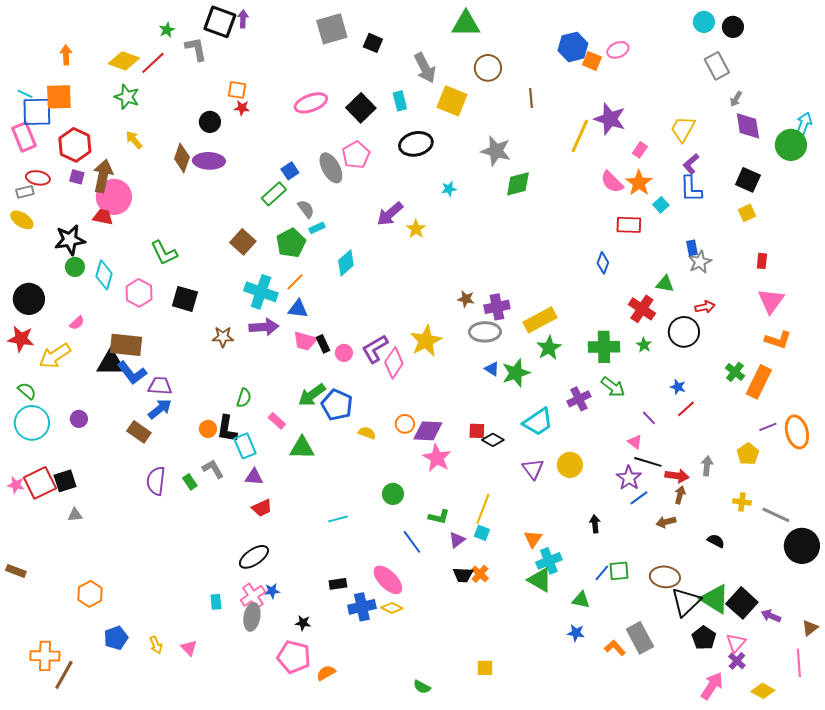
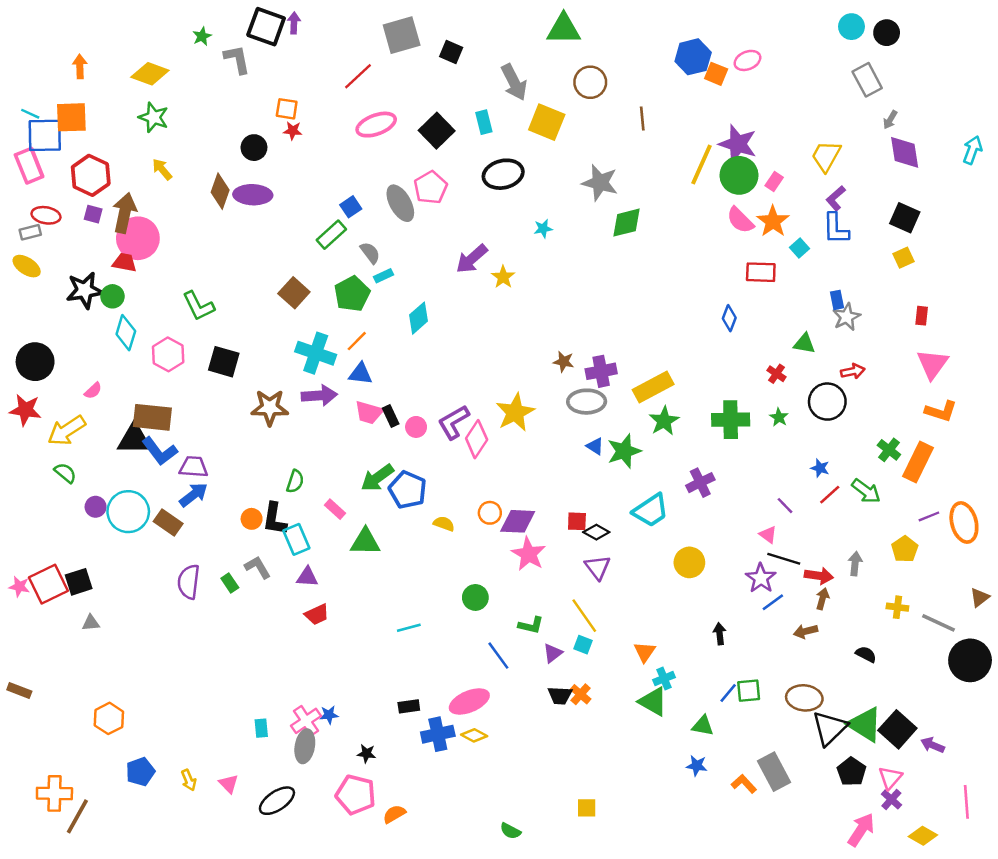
red line: (153, 63) -> (358, 76), moved
green circle: (791, 145) -> (739, 175), moved
green circle: (75, 267) -> (112, 296), moved
red cross: (642, 309) -> (776, 374), size x0.6
brown star: (223, 337) -> (270, 408), size x1.4
green arrow: (613, 387) -> (866, 491), moved
green semicircle: (27, 391) -> (65, 473), moved
cyan circle: (32, 423) -> (128, 512), moved
purple triangle: (533, 469) -> (597, 567), moved
yellow line: (483, 509) -> (584, 616), turned -56
black ellipse: (254, 557) -> (277, 801), moved
cyan cross: (549, 561) -> (664, 679), size x0.7
pink ellipse: (388, 580) -> (469, 702), turned -68
brown triangle: (810, 628) -> (980, 597), moved

